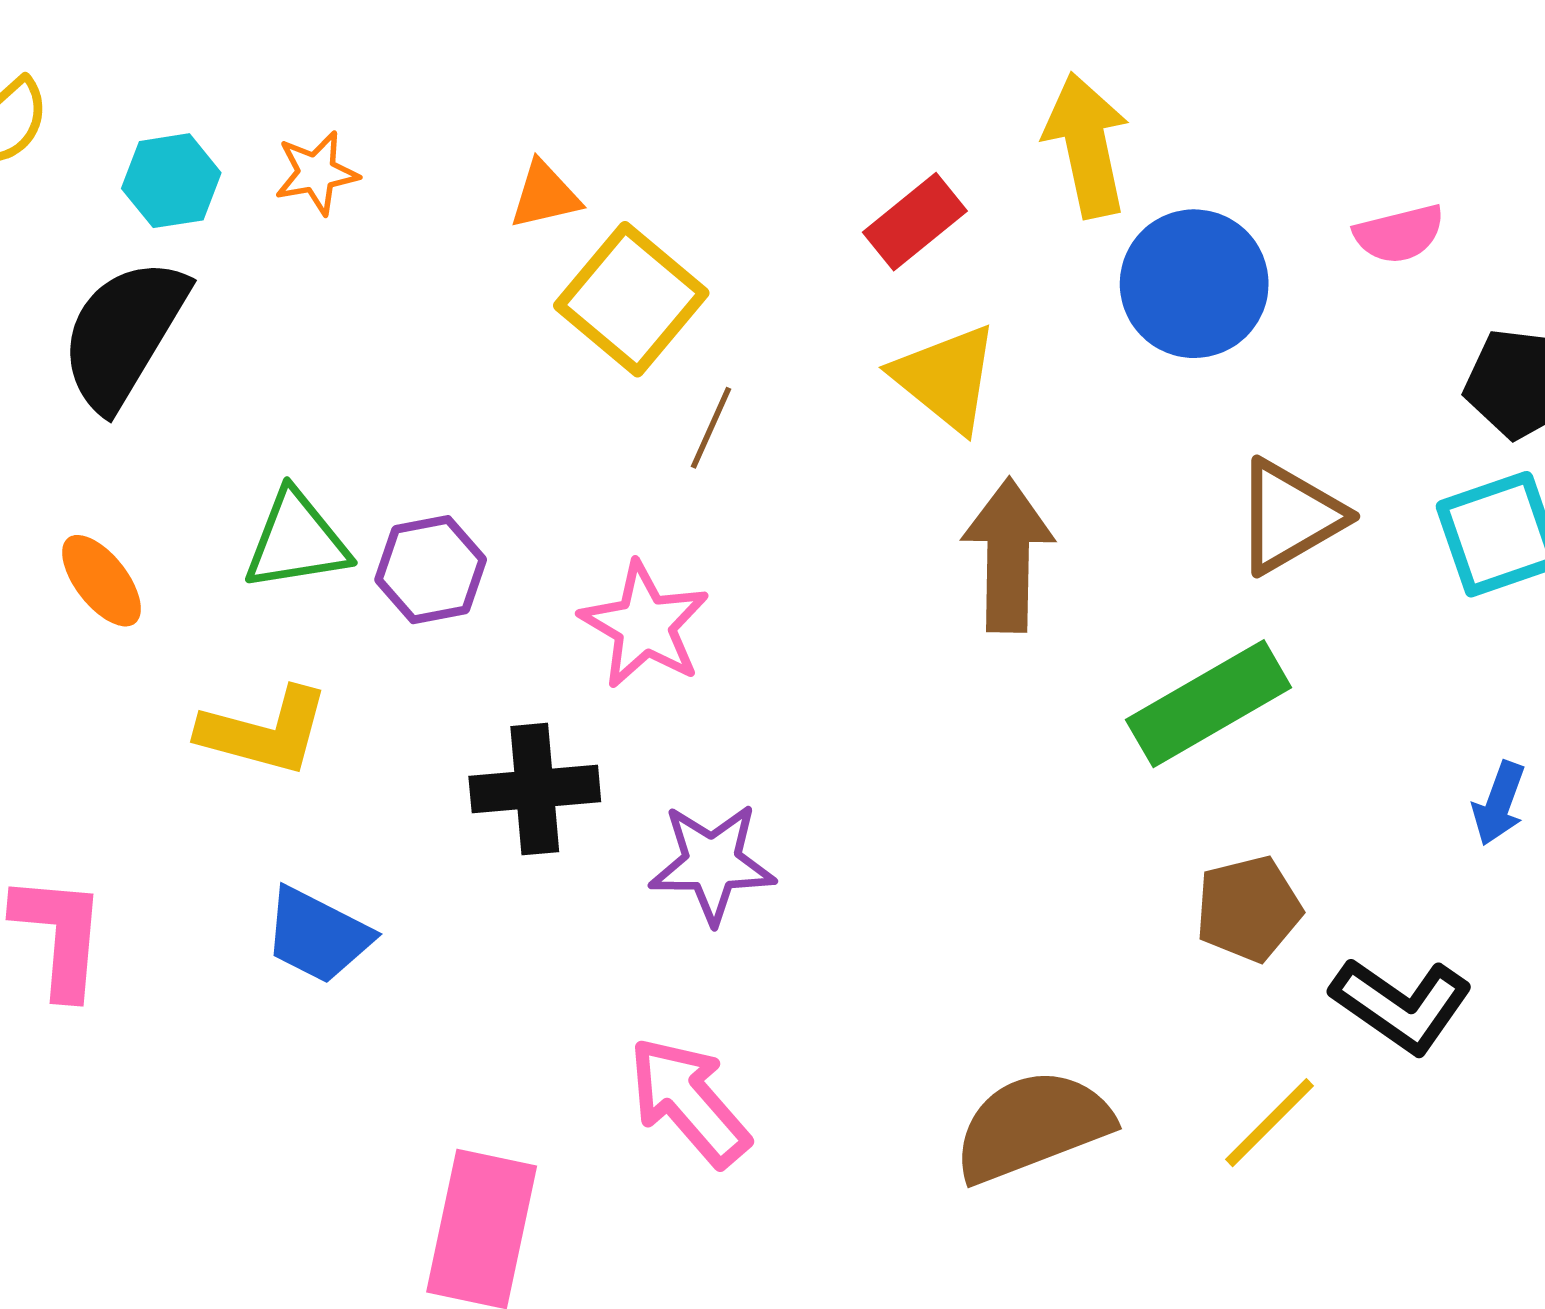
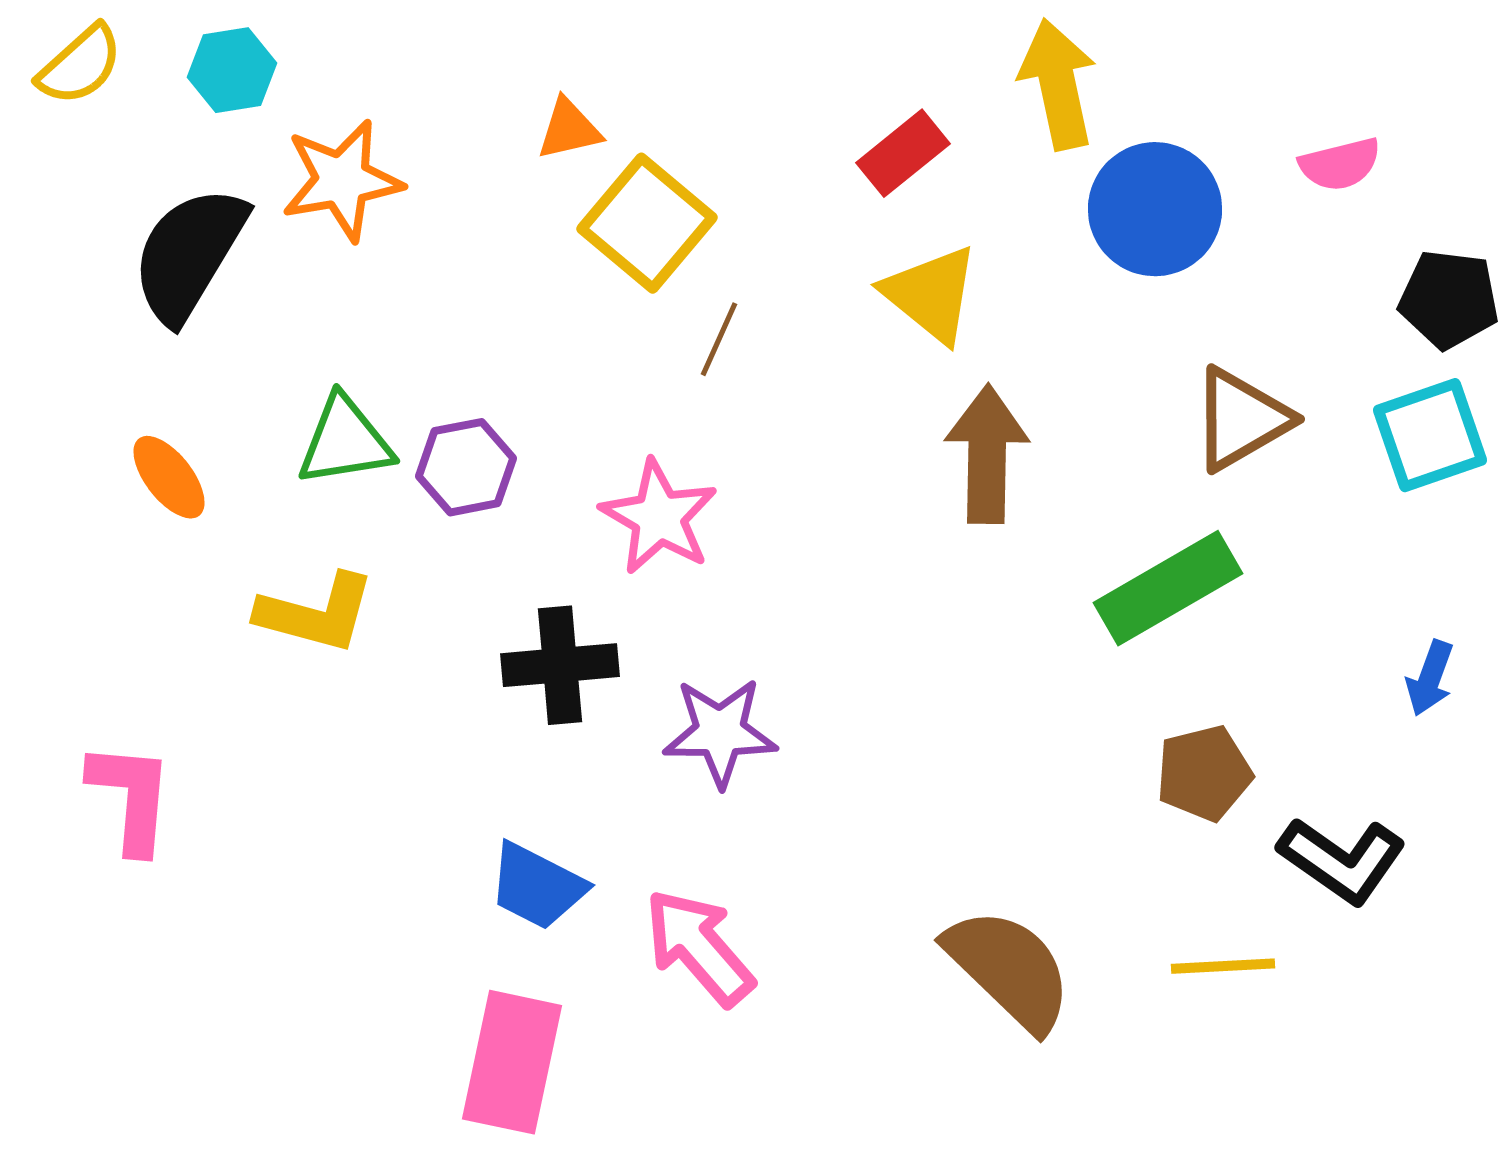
orange star: (316, 173) -> (342, 180), moved, size x1.6
cyan hexagon: (171, 181) -> (232, 70), moved
blue trapezoid: (318, 935) -> (537, 886), moved
yellow line: (1270, 1123) -> (1223, 966), turned 42
brown semicircle: (1032, 1126) -> (1009, 969), turned 65

